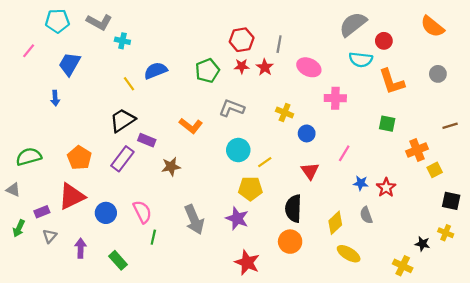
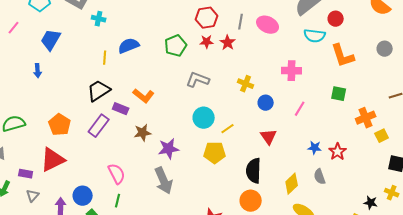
pink ellipse: (309, 67) -> (268, 25), moved
yellow line: (129, 84) -> (105, 58), turned 40
orange L-shape: (191, 126) -> (144, 96), moved
pink line: (344, 153) -> (300, 109), moved
purple rectangle: (42, 212) -> (26, 174), turned 32
blue circle: (106, 213) -> (83, 196), moved
purple star: (237, 218) -> (169, 149), moved, turned -30
green line: (153, 237) -> (118, 201), moved

